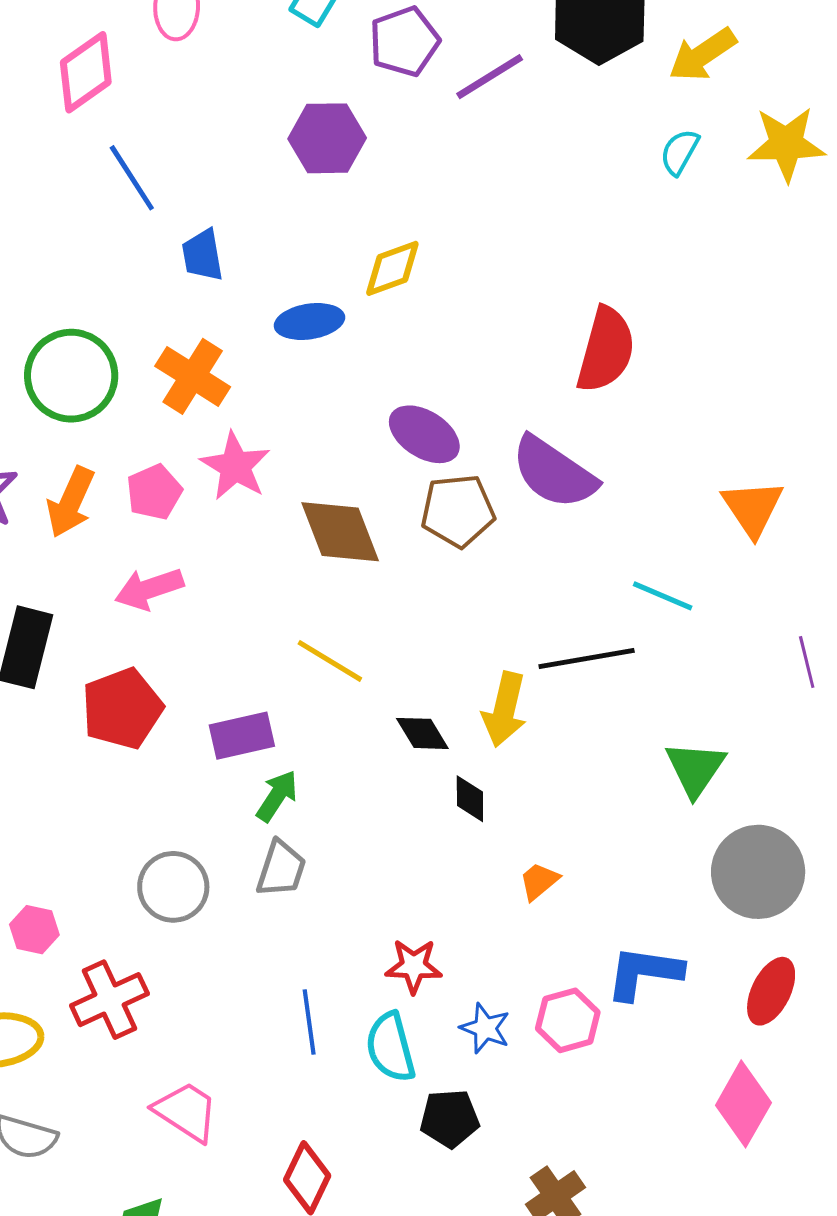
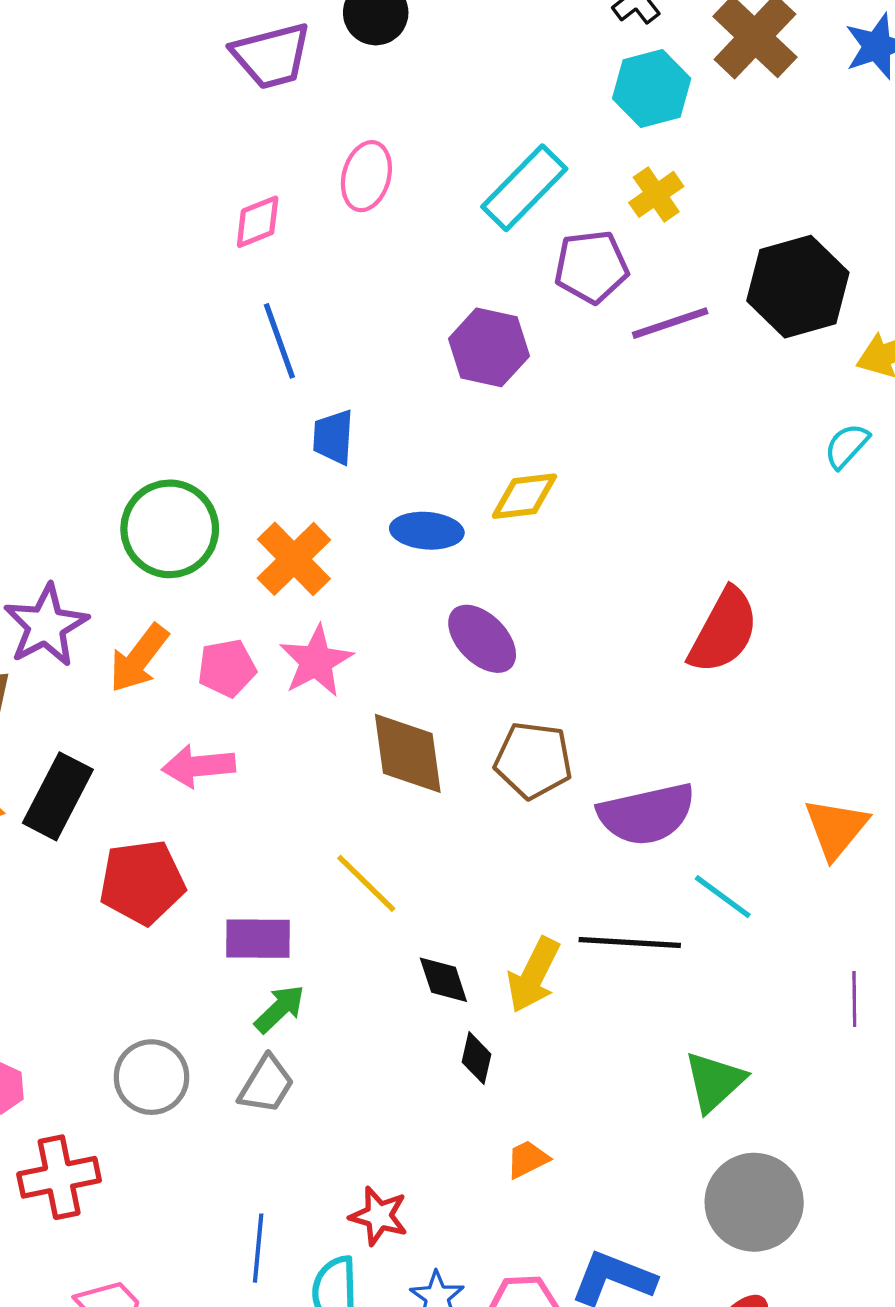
pink diamond: (86, 72) -> (258, 222), size x0.7
purple ellipse: (424, 434) -> (482, 639), moved
purple semicircle: (554, 473) -> (647, 814), moved, turned -60

